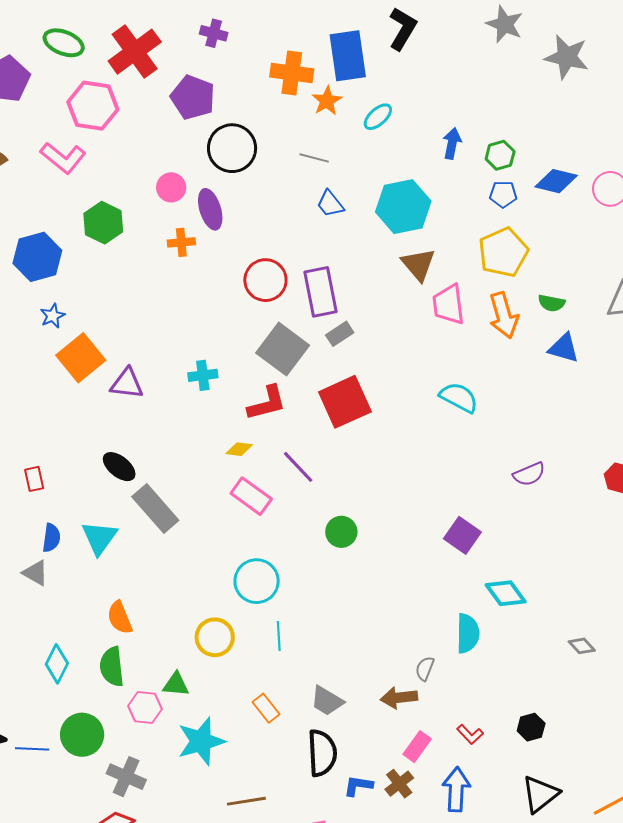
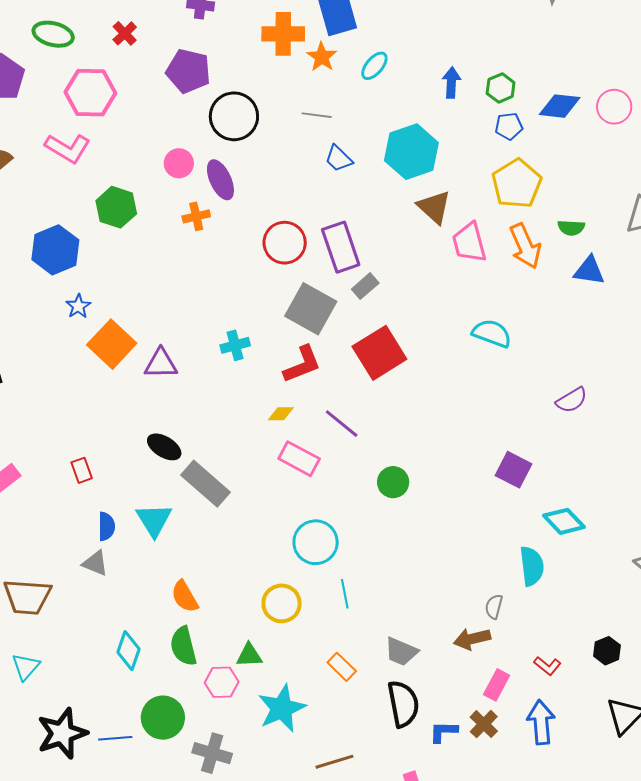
red cross: (135, 52) -> (125, 33), size x0.5

